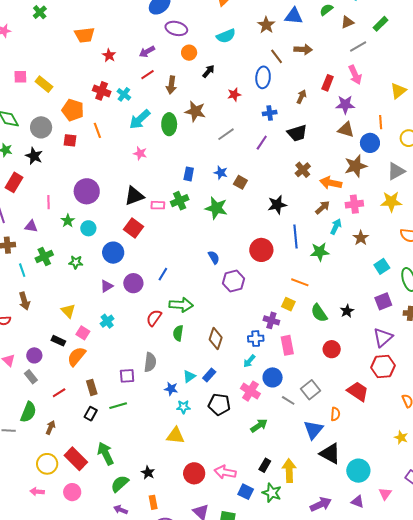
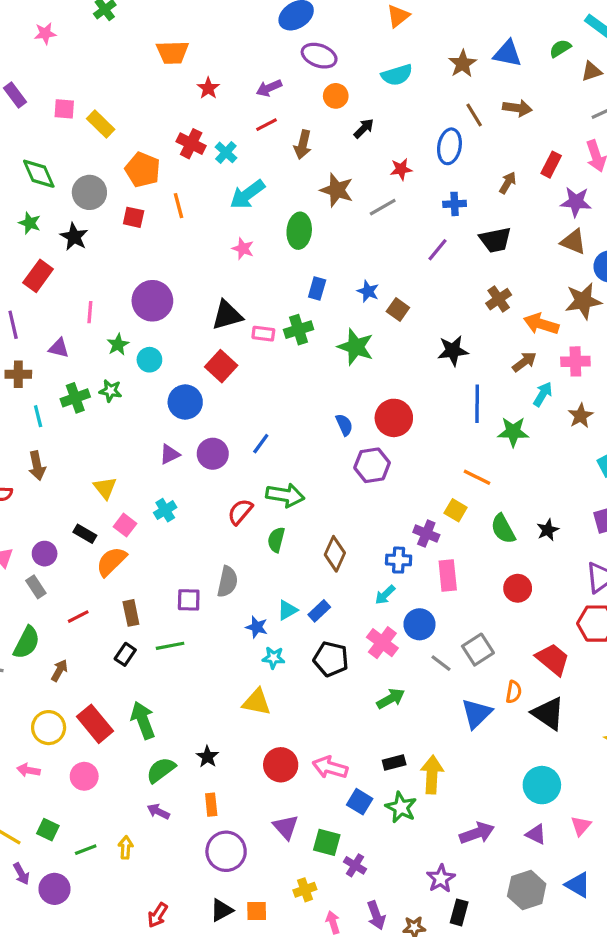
green ellipse: (169, 124) -> (299, 231), moved
gray line: (226, 134) -> (383, 207), moved
red circle: (261, 250) -> (394, 418), moved
green star: (76, 262) -> (110, 391), moved
black triangle: (330, 454) -> (548, 713), moved
black rectangle: (265, 465) -> (394, 763), turned 40

